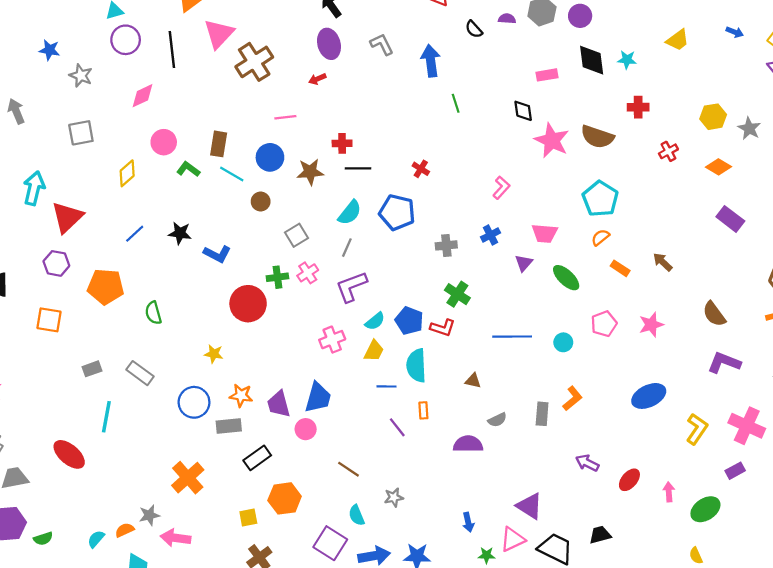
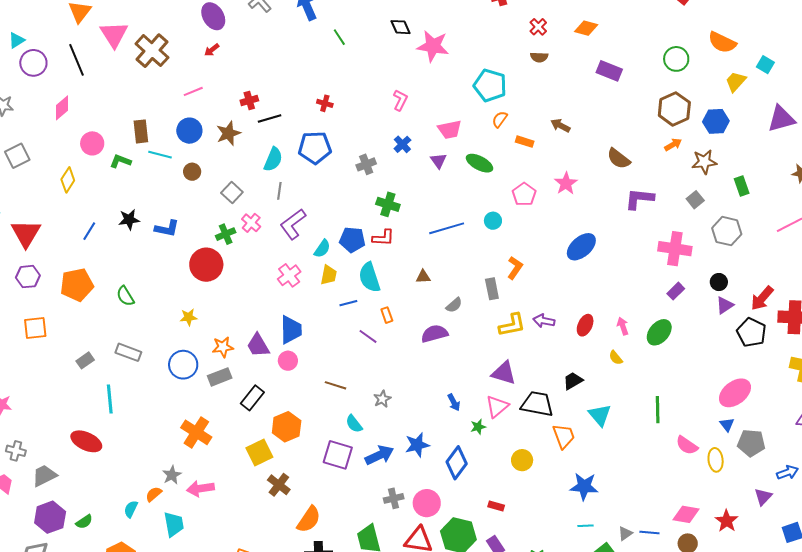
brown semicircle: (597, 137) -> (539, 57), moved, size x0.6
yellow L-shape: (697, 429) -> (512, 325), moved, turned 60
yellow square: (248, 517) -> (259, 452), size x1.5
yellow semicircle: (696, 556) -> (616, 358), moved

